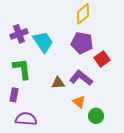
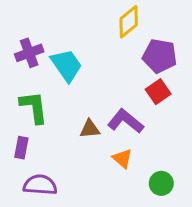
purple pentagon: (82, 43) -> (160, 56), moved
green circle: (96, 116) -> (161, 183), moved

